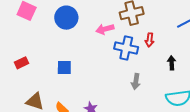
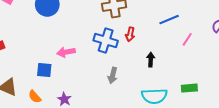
pink arrow: (105, 29) -> (66, 52), moved
blue square: (64, 68) -> (44, 70), moved

